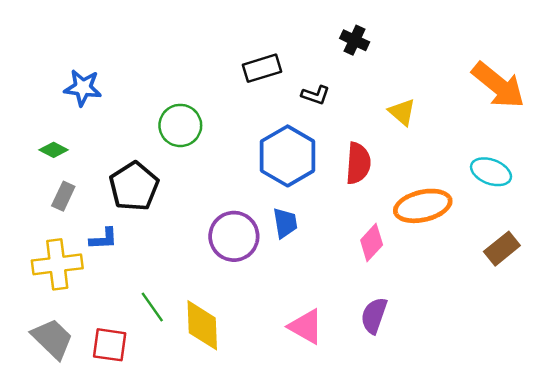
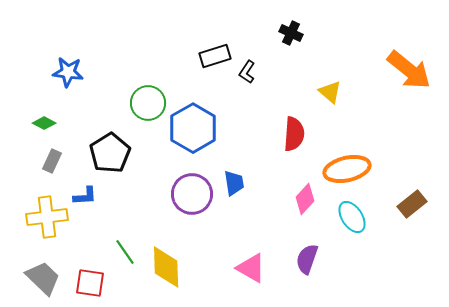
black L-shape: (316, 95) -> (247, 72), moved, turned 105
blue hexagon: (288, 156) -> (193, 128), moved
cyan ellipse: (491, 172) -> (352, 217), moved, turned 36

